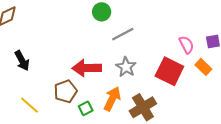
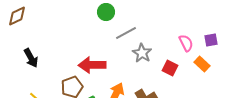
gray star: (126, 67) -> (142, 53), moved
red square: (169, 71) -> (170, 68), size x0.6

